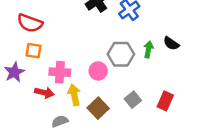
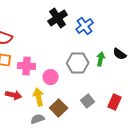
pink circle: (98, 71) -> (51, 77), moved
pink cross: (60, 72) -> (27, 66), moved
gray semicircle: (60, 121) -> (38, 119), moved

